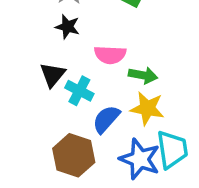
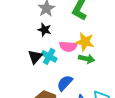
cyan cross: (79, 91) -> (49, 56), moved
yellow star: (147, 108) -> (85, 42), moved

